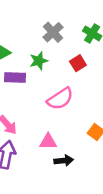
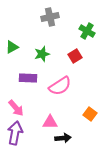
gray cross: (53, 32) -> (50, 17), moved, turned 30
purple rectangle: (15, 77) -> (28, 78), moved

